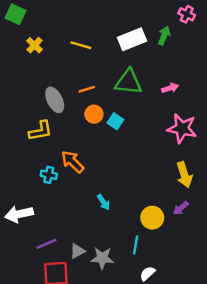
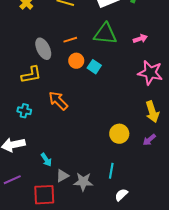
cyan cross: (49, 175) -> (24, 111), moved
cyan arrow: (103, 202) -> (46, 160), moved
yellow circle: (152, 218) -> (119, 134), moved
purple line: (46, 244) -> (12, 180), moved

